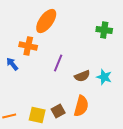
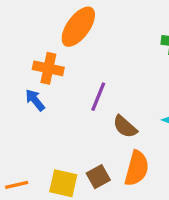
blue arrow: (12, 64) -> (35, 100), moved
brown semicircle: (82, 76) -> (125, 127), moved, turned 63

